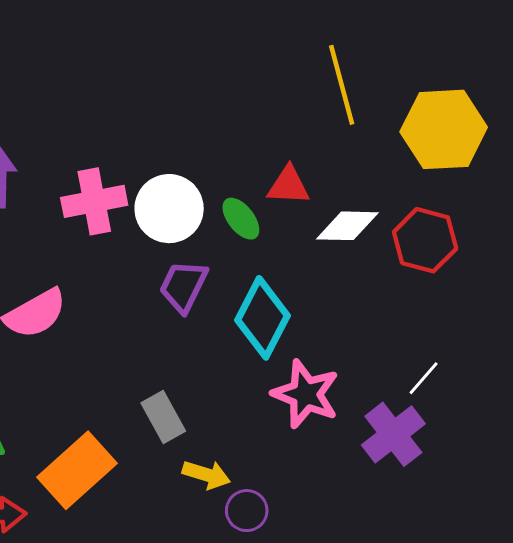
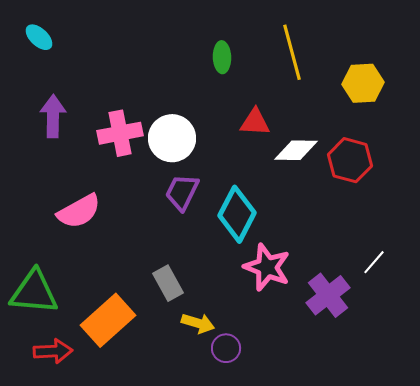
yellow hexagon: (444, 129) -> (363, 83), size x0.7
green ellipse: (241, 219) -> (222, 57), moved, turned 36
white line: (424, 378) -> (374, 262), moved

